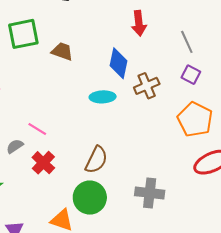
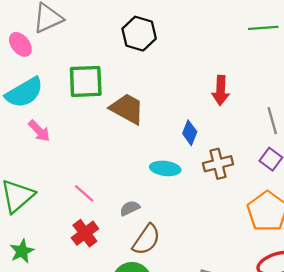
brown trapezoid: (62, 51) -> (127, 109), size x1.4
blue diamond: (119, 63) -> (190, 133), size x0.7
gray semicircle: (15, 146) -> (130, 208), moved

